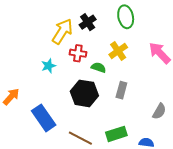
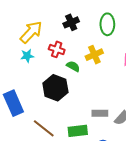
yellow arrow: (62, 31) -> (31, 32), moved
gray rectangle: (121, 90) -> (100, 113), moved, turned 63

